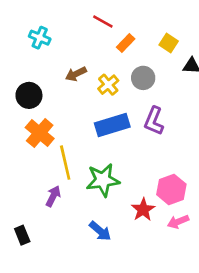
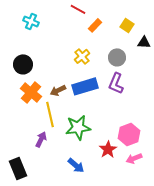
brown arrow: (76, 74) -> (58, 90), moved
gray circle: (143, 78) -> (117, 57), moved
black rectangle: (22, 235) -> (18, 168), size x1.5

